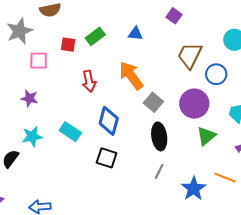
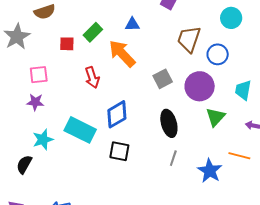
pink square: (39, 61) -> (39, 75), moved
orange arrow: (131, 76) -> (122, 54), moved
gray square: (153, 102) -> (163, 79), moved, turned 30
blue diamond: (109, 121) -> (117, 114), turned 52
cyan rectangle: (70, 132) -> (80, 130), size x1.4

